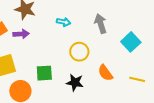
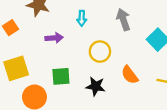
cyan arrow: (64, 22) -> (82, 18), turned 80
purple arrow: (21, 34) -> (54, 38), moved

